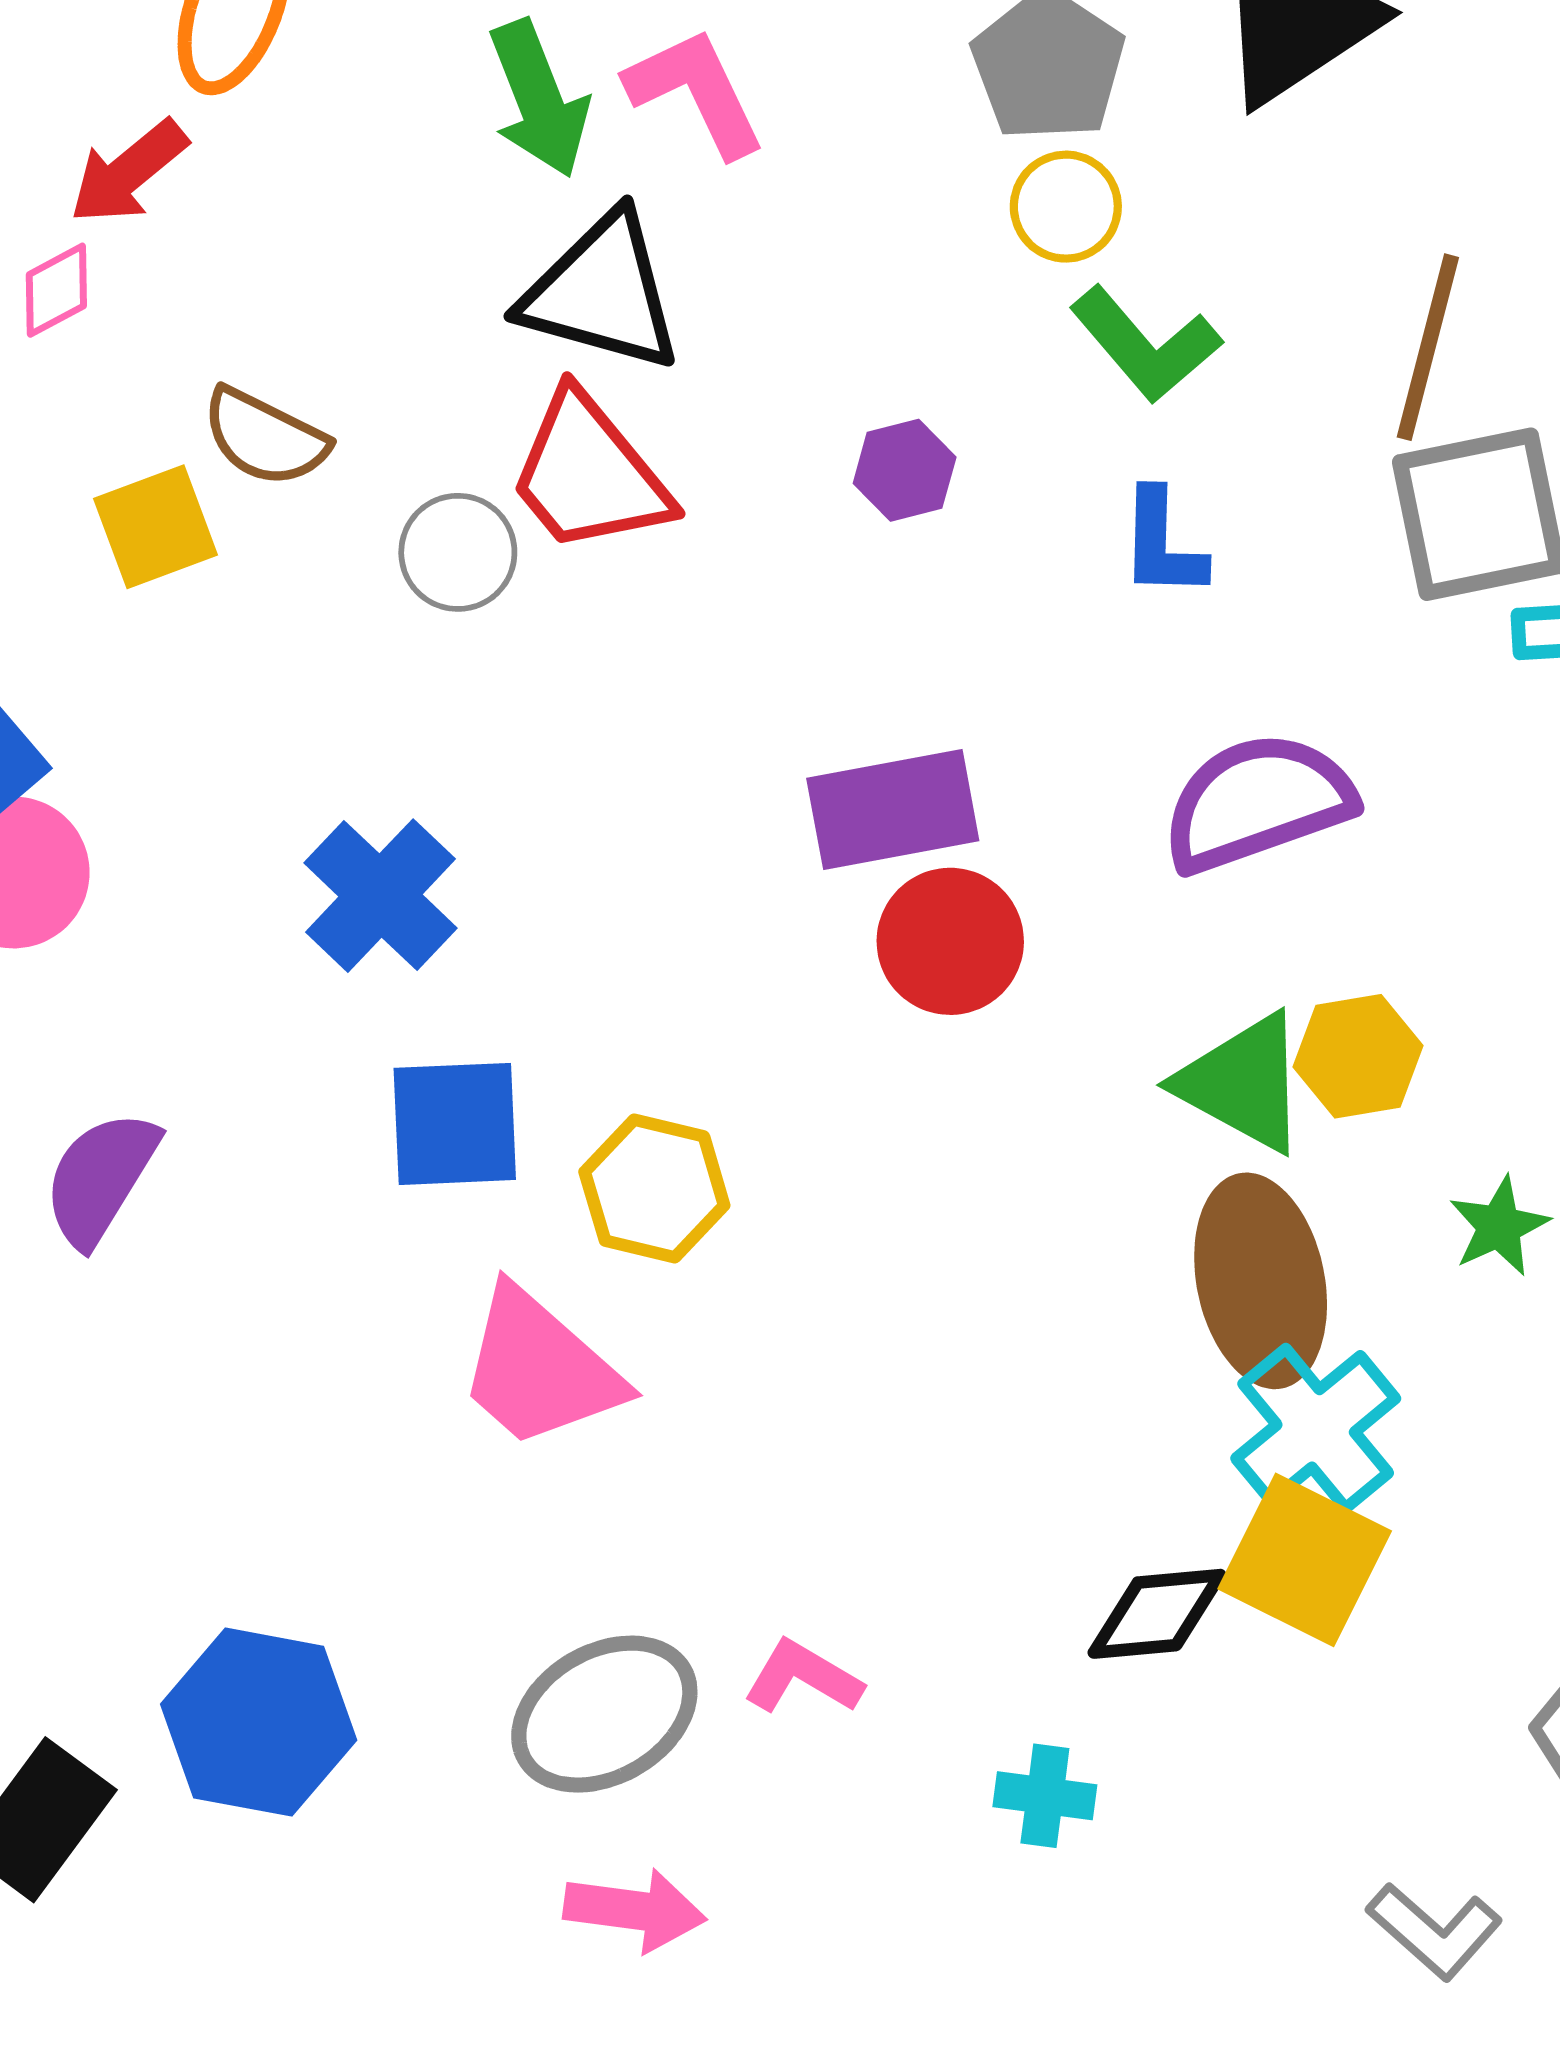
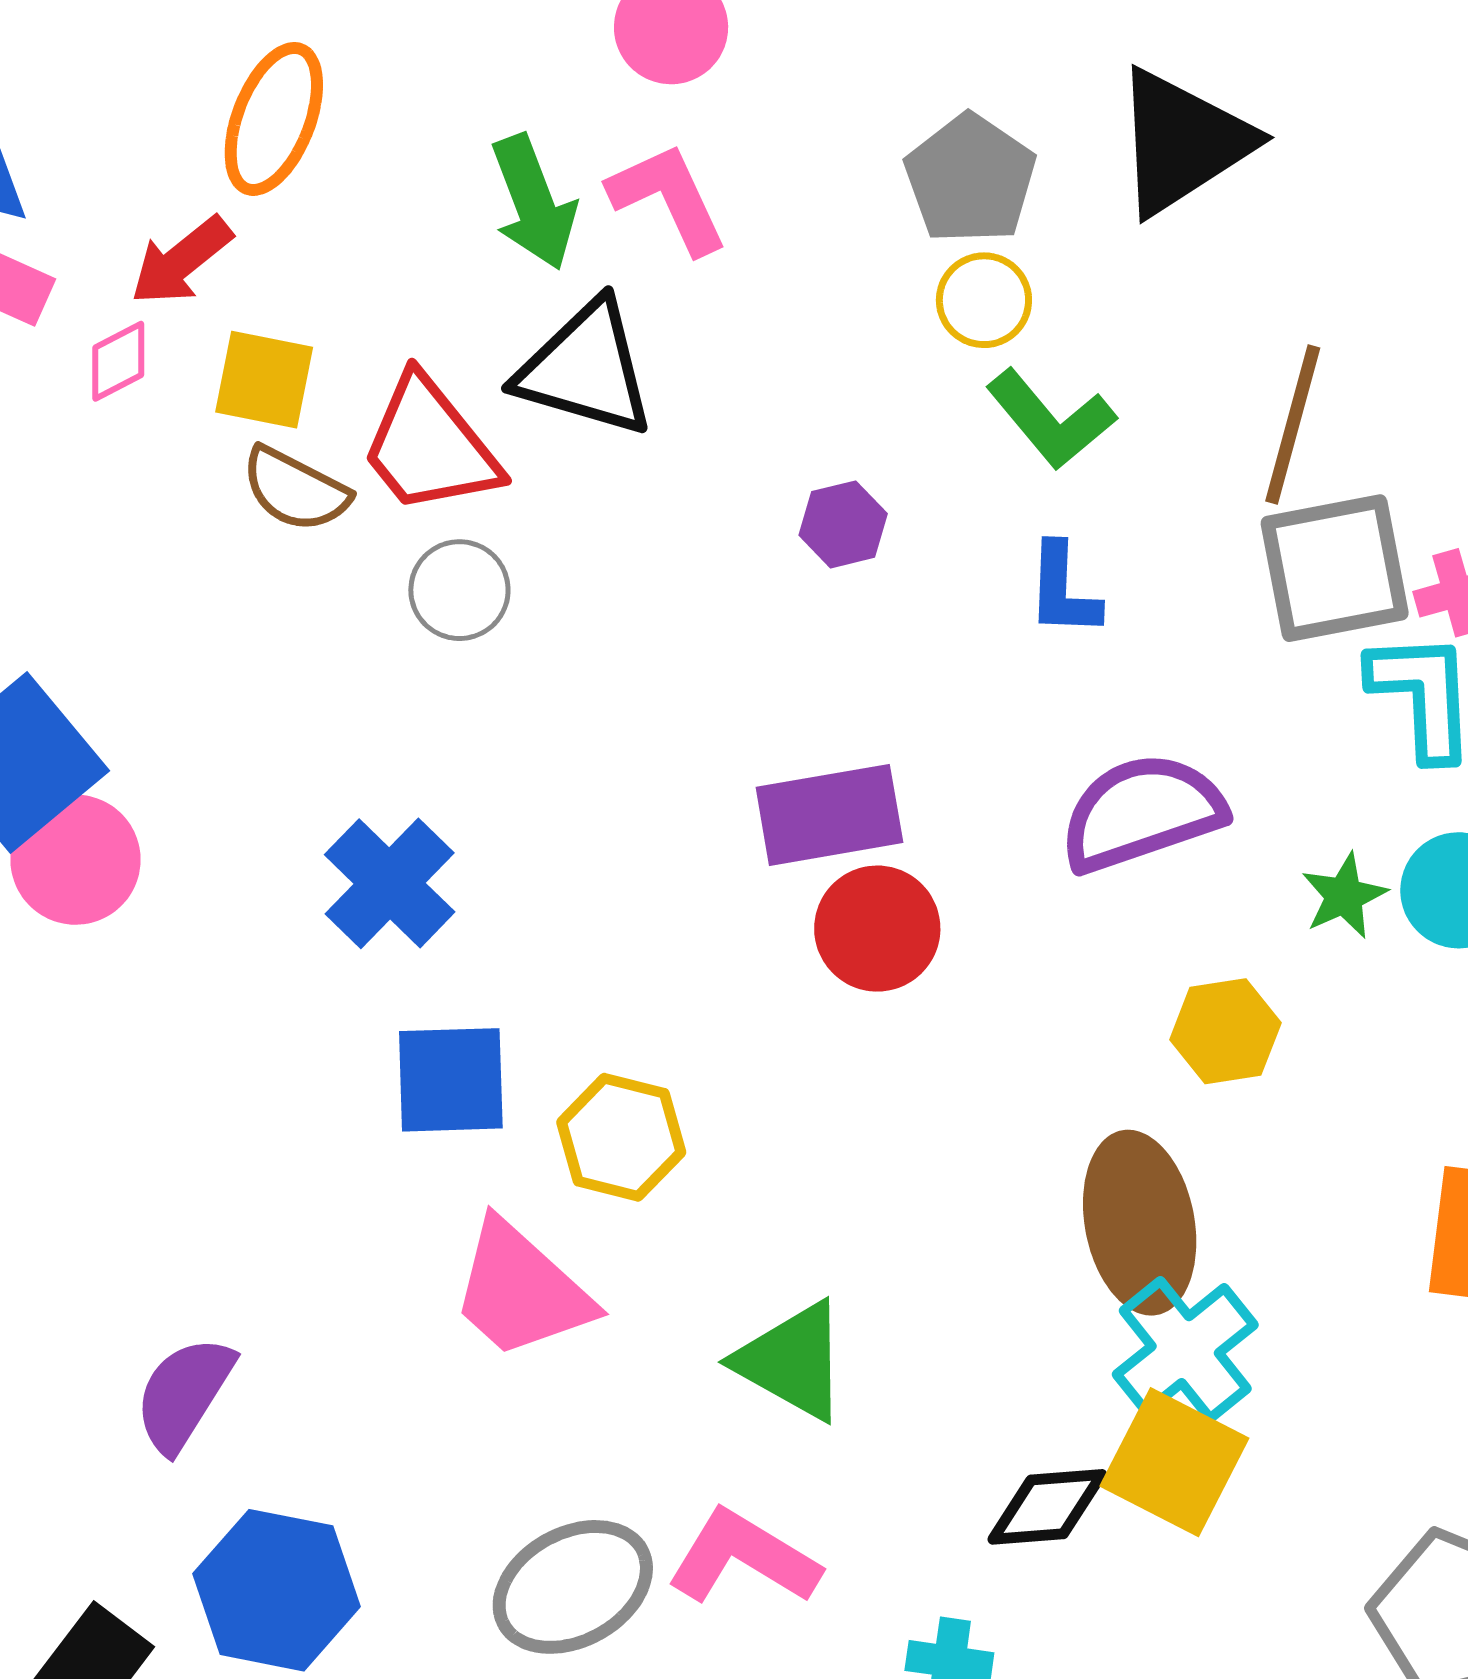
red trapezoid: (589, 474) -> (430, 446), moved
yellow square: (155, 527) -> (264, 380), moved, turned 31
green triangle: (1243, 1083) -> (792, 1361), moved
purple semicircle: (101, 1178) -> (184, 1394), moved
green star: (1499, 1226) -> (1344, 896), moved
pink L-shape: (803, 1677) -> (743, 1558), size x1.5

